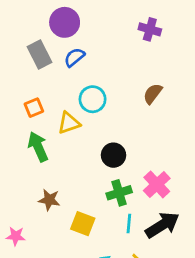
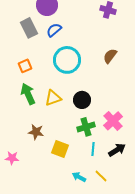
cyan circle: (93, 99) -> (67, 60), size x1.4
yellow triangle: (69, 123) -> (53, 98), moved
black arrow: (162, 225) -> (117, 150), size x0.7

